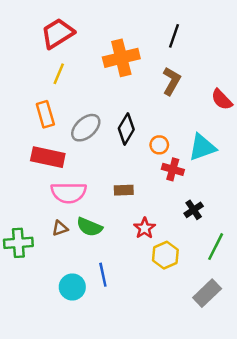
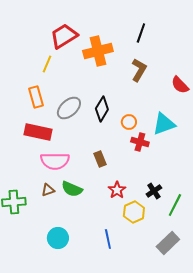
red trapezoid: (58, 33) -> (64, 36), moved
brown rectangle: (124, 190) -> (100, 159), turned 70
black cross: (194, 210) -> (154, 191), moved
blue line: (103, 275) -> (108, 239), moved

